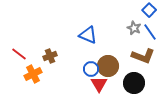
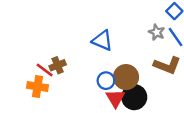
red line: (19, 54) -> (45, 70), moved
orange cross: (33, 74) -> (38, 87), turned 36
black circle: (134, 83) -> (134, 97), moved

